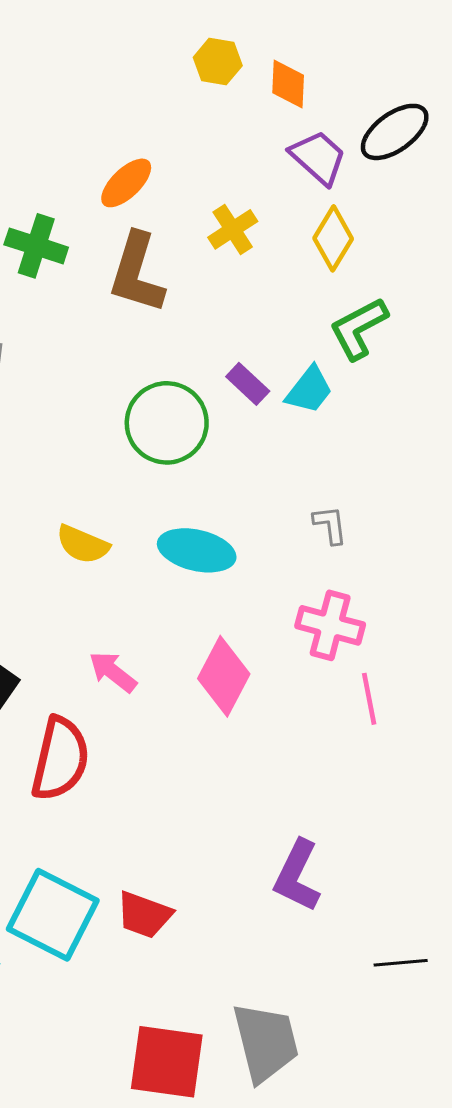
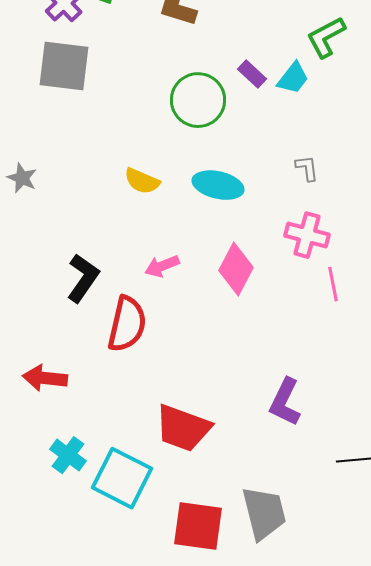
pink arrow: (113, 672) -> (162, 266), turned -60
cyan square: (53, 915) -> (122, 478), moved
red trapezoid: (144, 915) -> (183, 428), size x1.5

